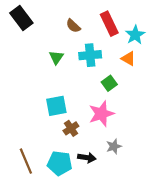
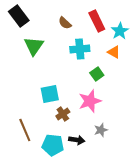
green triangle: (56, 57) -> (34, 46), moved, size x1.5
brown line: (26, 161) -> (25, 130), moved

